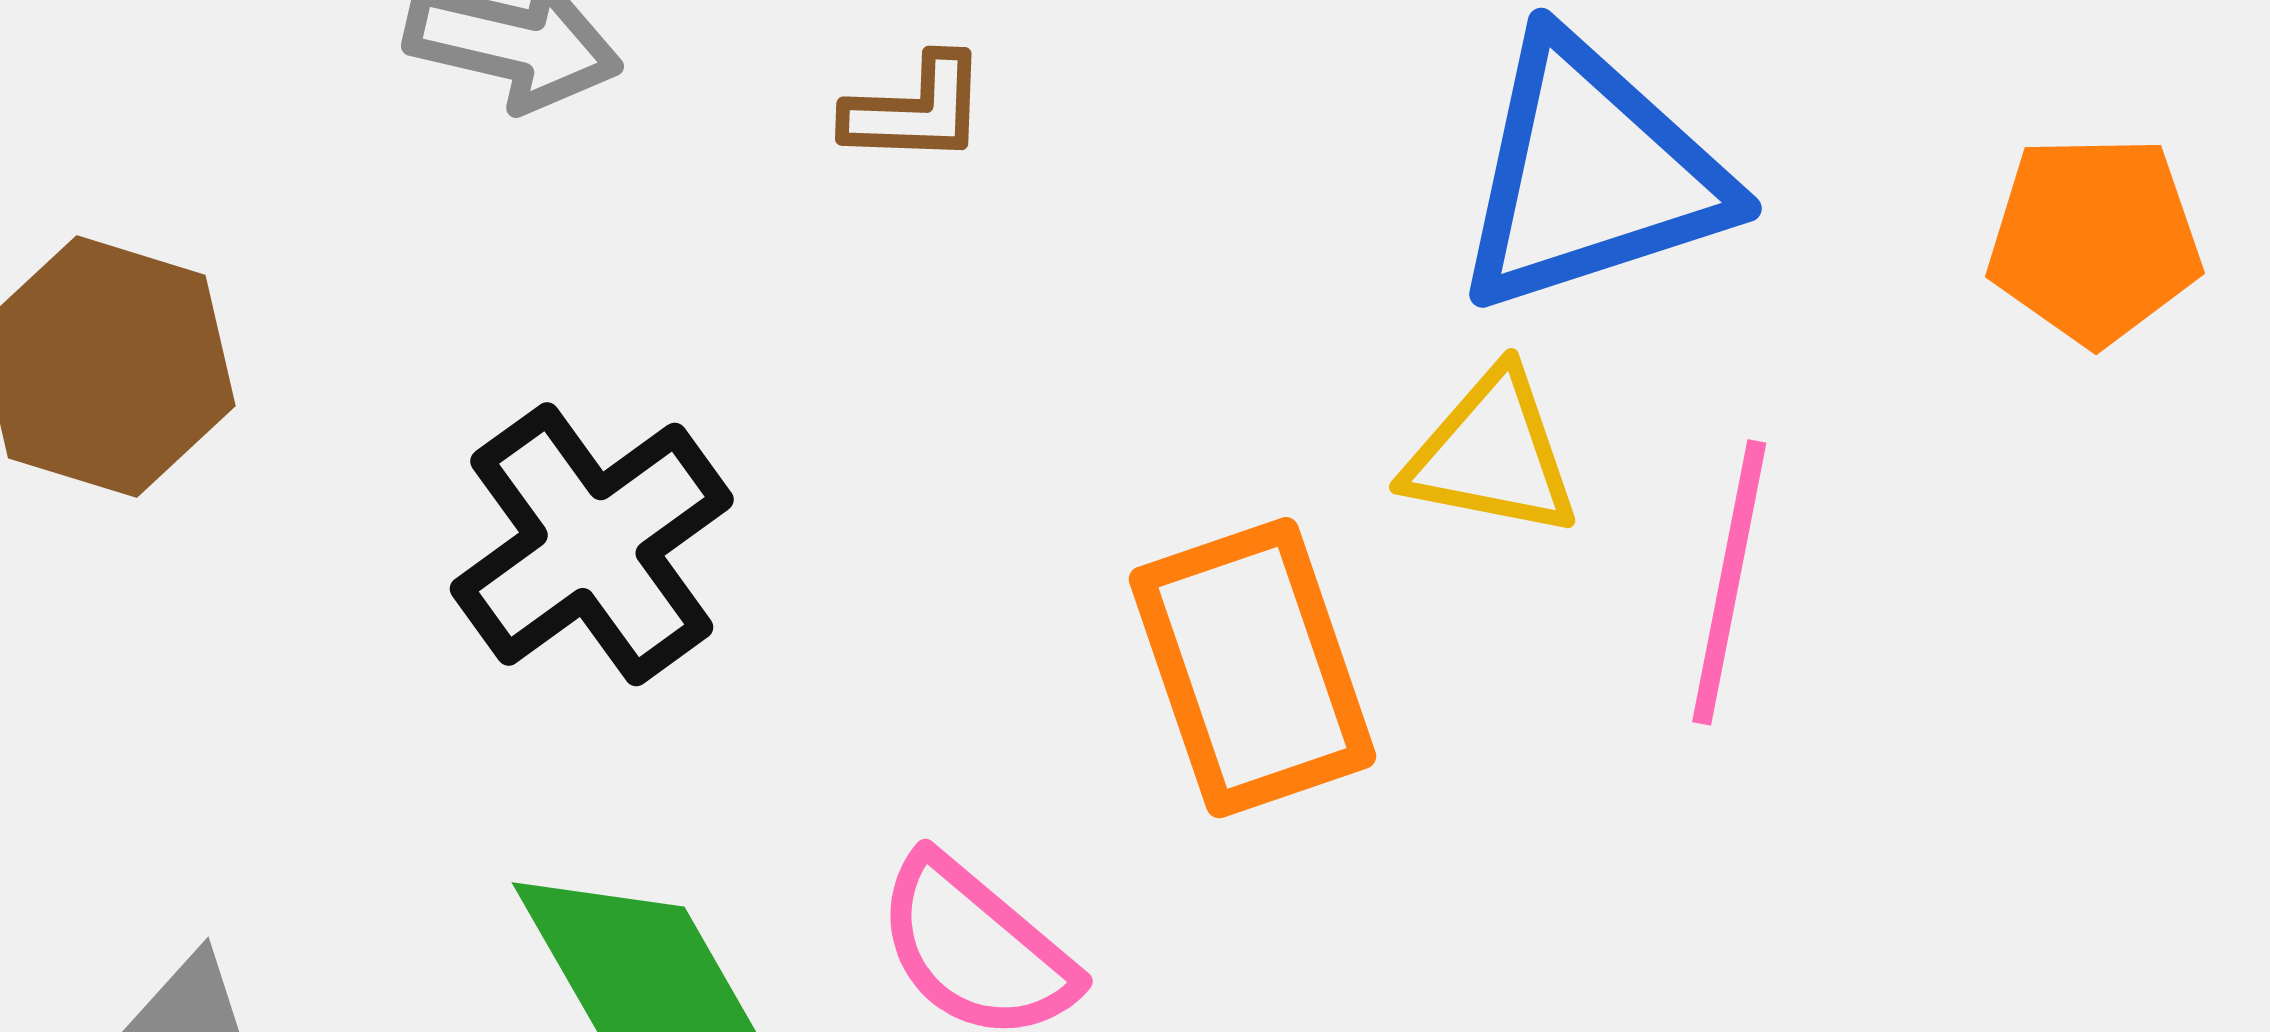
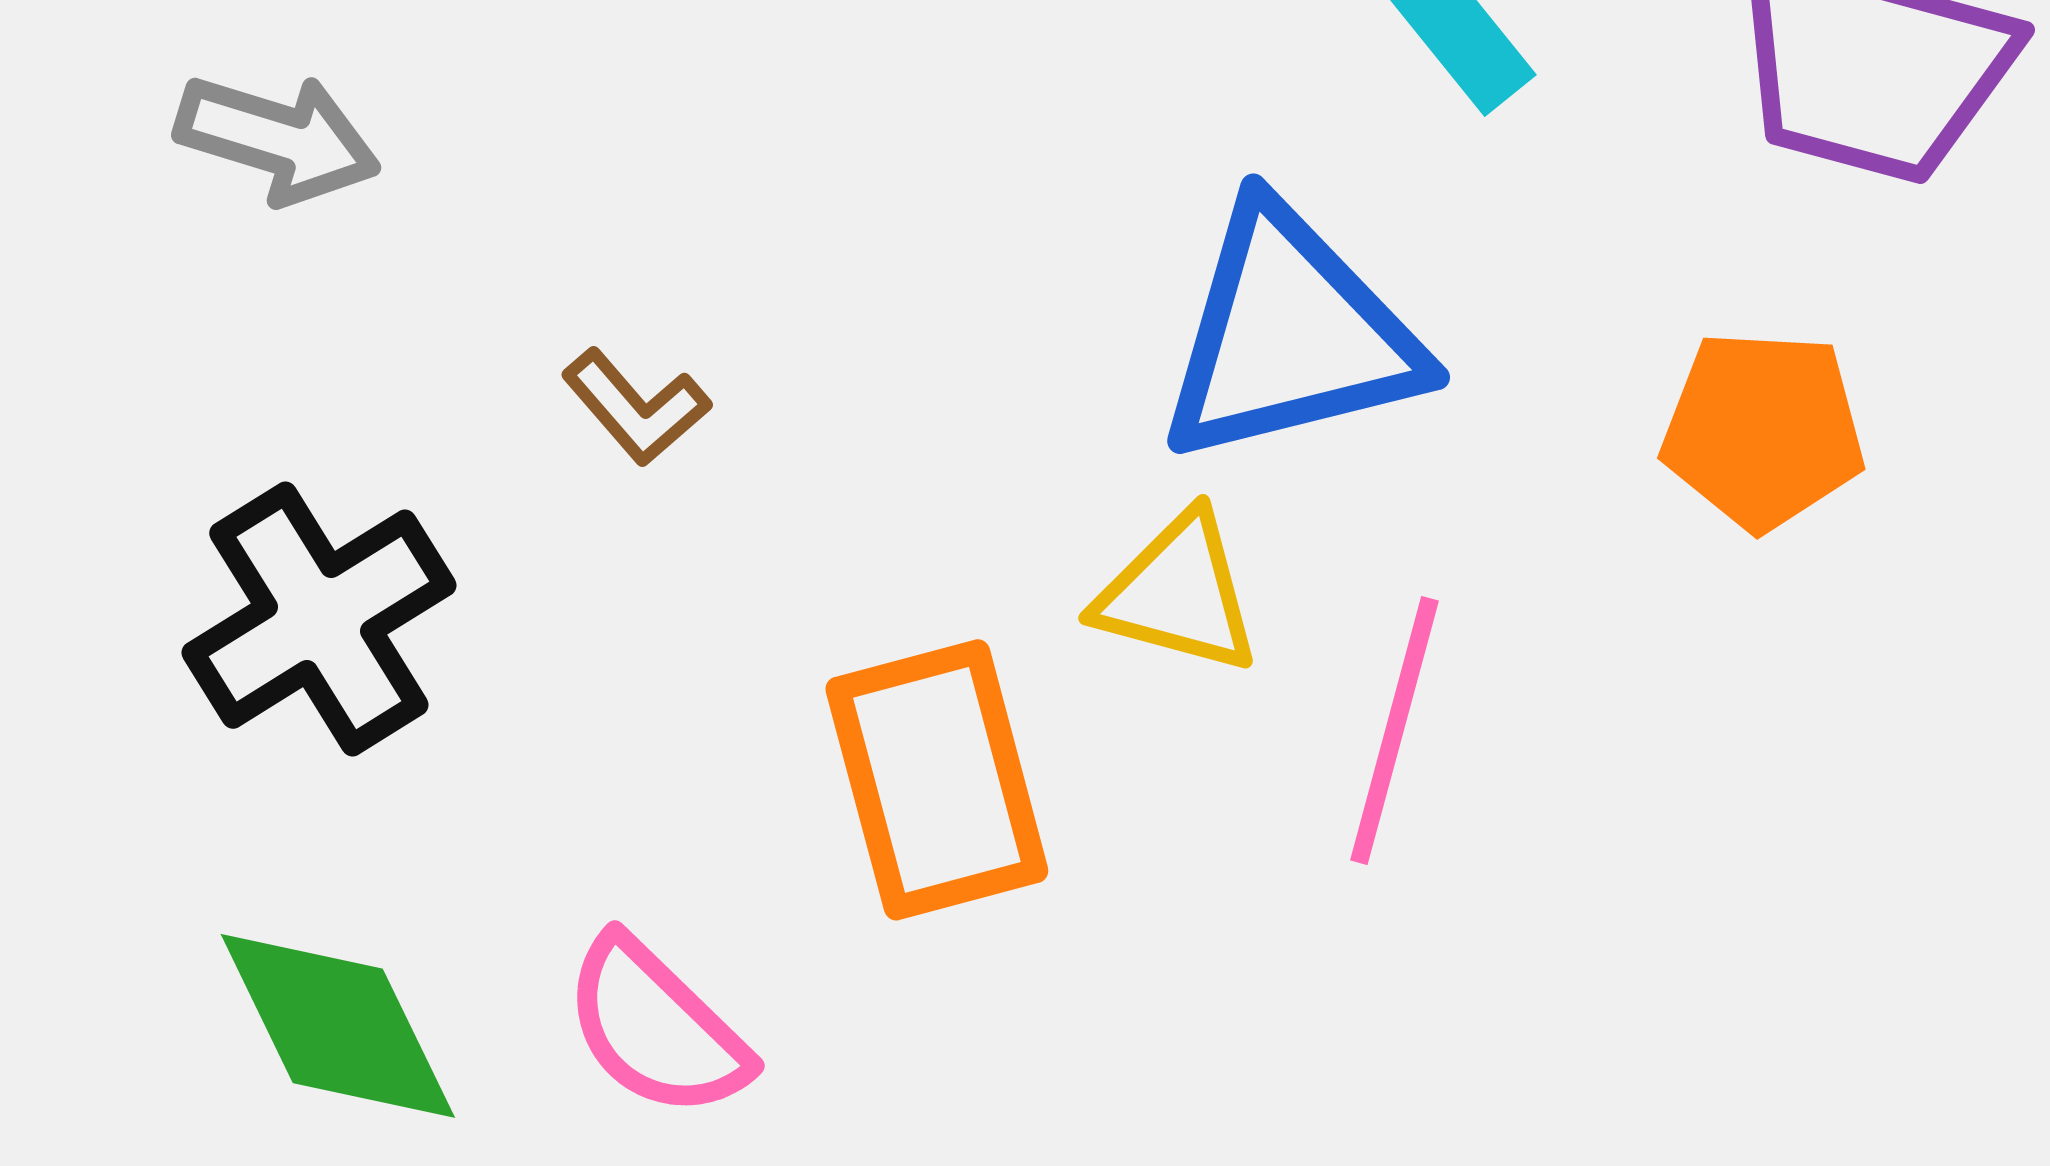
brown L-shape: (916, 110) -> (636, 407), moved, turned 43

